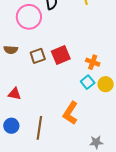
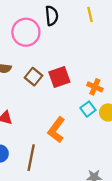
brown square: (38, 56) -> (33, 77), turned -35
orange L-shape: (70, 113) -> (56, 130), moved

